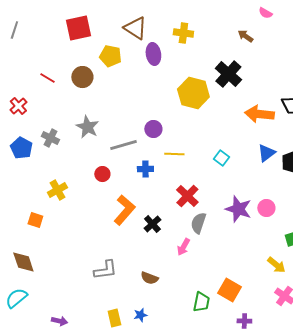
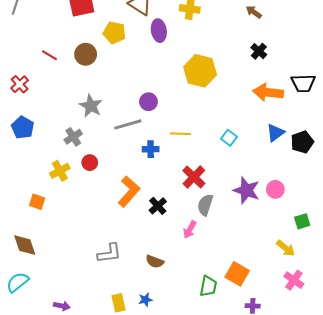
black cross: (228, 74) -> (259, 51), moved, size x0.6
purple circle: (153, 129) -> (149, 102), moved
gray cross: (50, 138) -> (73, 137), moved, turned 30
red circle: (102, 174) -> (90, 163), moved

